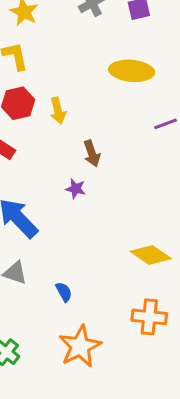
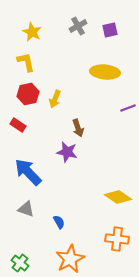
yellow arrow: (58, 111) -> (55, 99), turned 36
purple star: (76, 189) -> (67, 152), size x1.5

